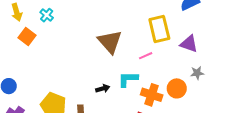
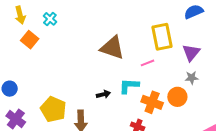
brown triangle: (110, 42) -> (112, 48), turned -32
purple triangle: (189, 44) -> (191, 53), turned 48
gray star: (197, 73) -> (192, 78), moved

